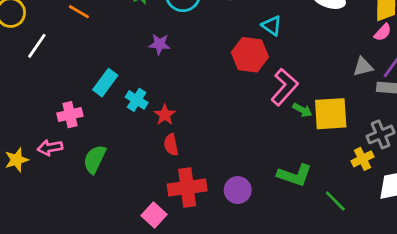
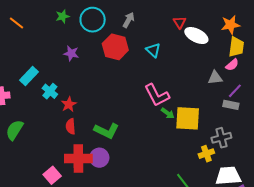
red hexagon: (250, 55) -> (115, 47), moved
gray triangle: (363, 67) -> (215, 78), moved
pink L-shape: (284, 87) -> (157, 95), turned 104
green L-shape: (295, 175) -> (107, 131), moved
purple circle: (238, 190) -> (99, 158), moved

